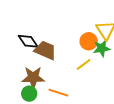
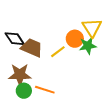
yellow line: (84, 64) -> (58, 52), moved
green circle: (29, 94) -> (24, 91), moved

